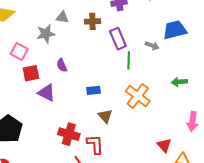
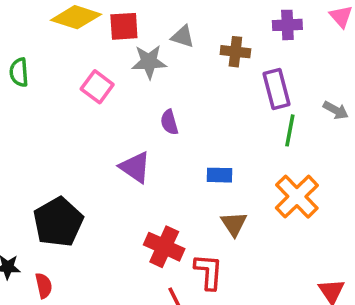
red square: (31, 73) -> (124, 26), moved

